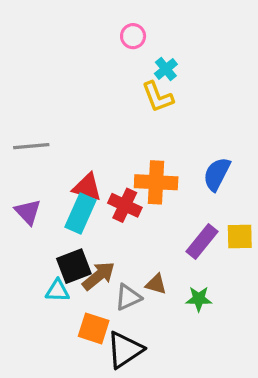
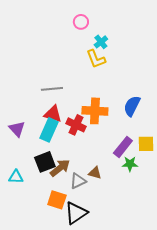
gray line: (31, 146) -> (52, 89), moved
cyan triangle: (57, 291) -> (16, 177), moved
green star: (199, 299) -> (130, 164), moved

